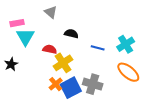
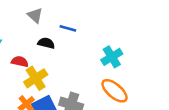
gray triangle: (51, 12) -> (35, 15), moved
blue line: (98, 48) -> (68, 28), moved

